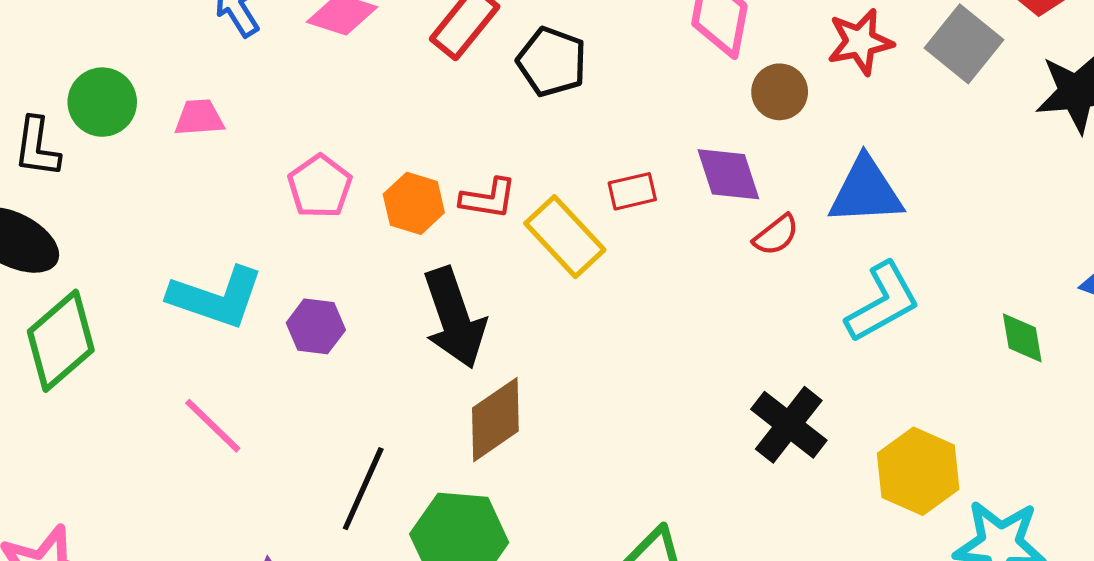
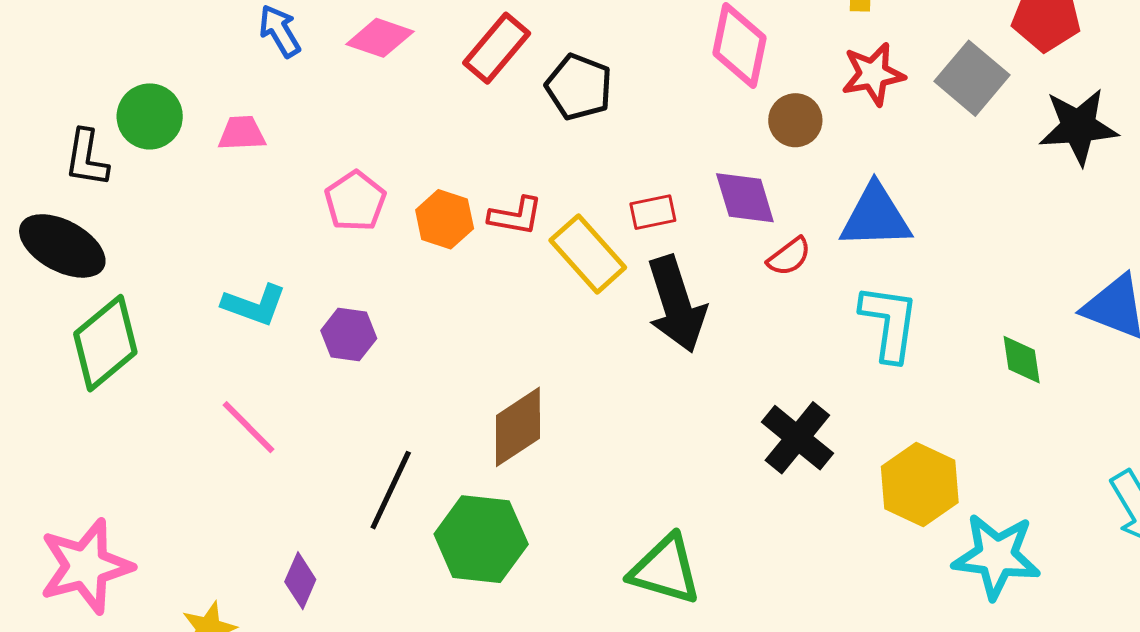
cyan L-shape: (216, 297) -> (254, 305), size x0.7
cyan L-shape: (883, 302) -> (889, 323), turned -54
black arrow: (454, 318) -> (676, 304), moved

